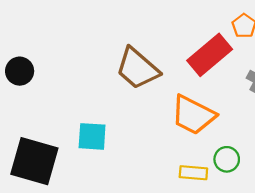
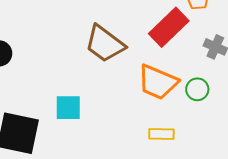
green circle: (227, 159) -> (197, 89), moved

